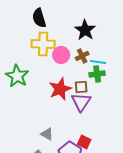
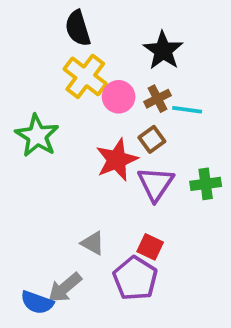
yellow cross: (43, 44) -> (85, 76), turned 35
green cross: (97, 74) -> (206, 184), moved
brown square: (81, 87) -> (152, 139), moved, turned -32
red square: (84, 142) -> (150, 247), moved

